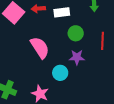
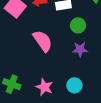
cyan circle: (60, 73) -> (74, 85), moved

